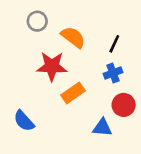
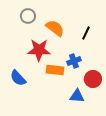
blue cross: (113, 73) -> (74, 61), moved
orange rectangle: (73, 93) -> (55, 70), turned 42
blue semicircle: (24, 121) -> (18, 78), moved

